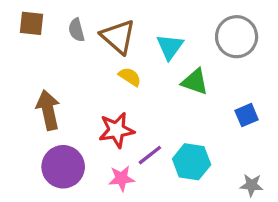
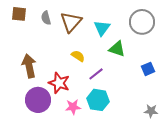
brown triangle: (118, 37) -> (71, 22), turned 30
yellow semicircle: (130, 77) -> (78, 56), moved
red star: (116, 130) -> (59, 83), moved, turned 30
purple line: (150, 155) -> (96, 74), moved
cyan hexagon: (192, 162) -> (98, 100), moved

